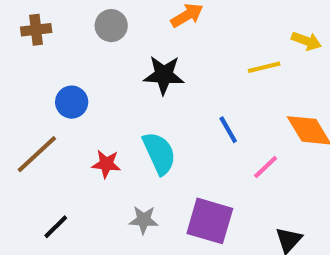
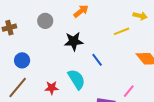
blue circle: (72, 102) -> (22, 60), moved
blue line: (228, 130) -> (97, 60), moved
pink line: (266, 167) -> (129, 91), moved

